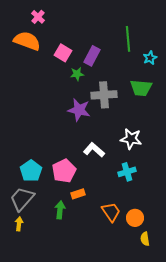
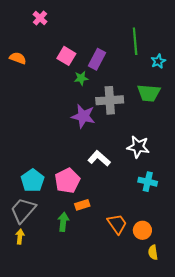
orange semicircle: (27, 41) -> (18, 58), moved, size x0.6
cyan cross: (127, 172) -> (148, 182), moved, turned 30

